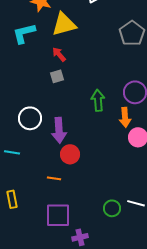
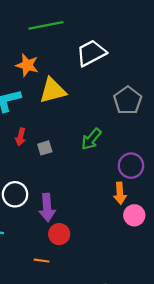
red arrow: (59, 54) -> (21, 137), moved, turned -126
green arrow: (98, 100) -> (91, 139), moved, turned -135

